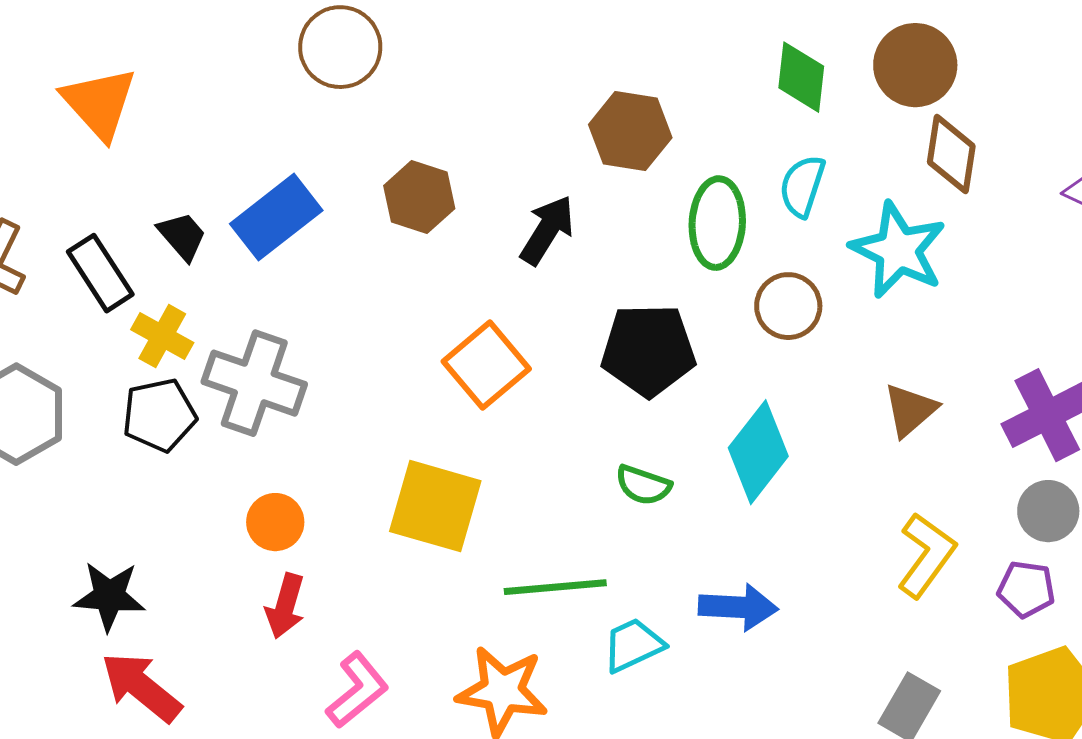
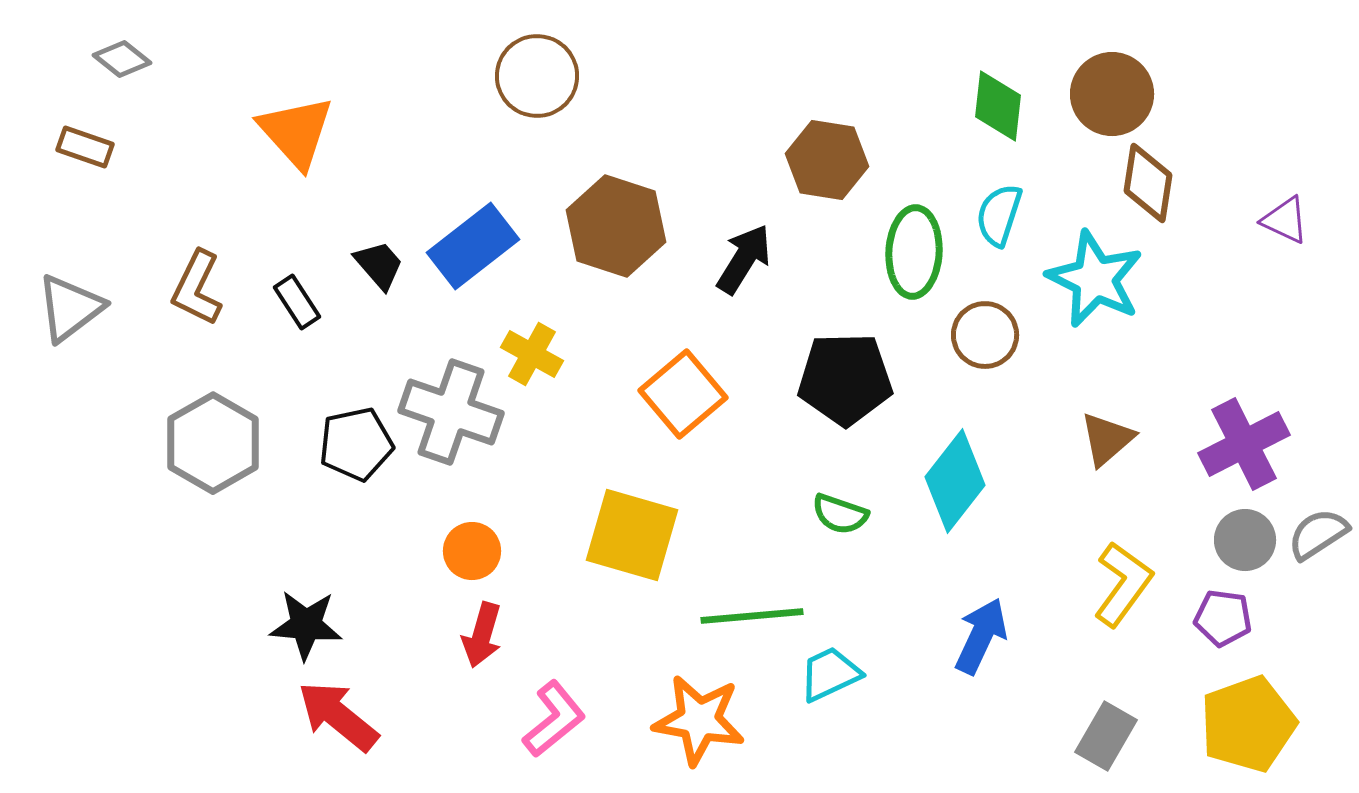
brown hexagon: (419, 197) -> (616, 226), size x1.4
black rectangle: (100, 273) -> (297, 302), size x0.7
yellow cross: (162, 336) -> (532, 354), moved
blue arrow: (738, 607) -> (981, 636), moved, turned -68

